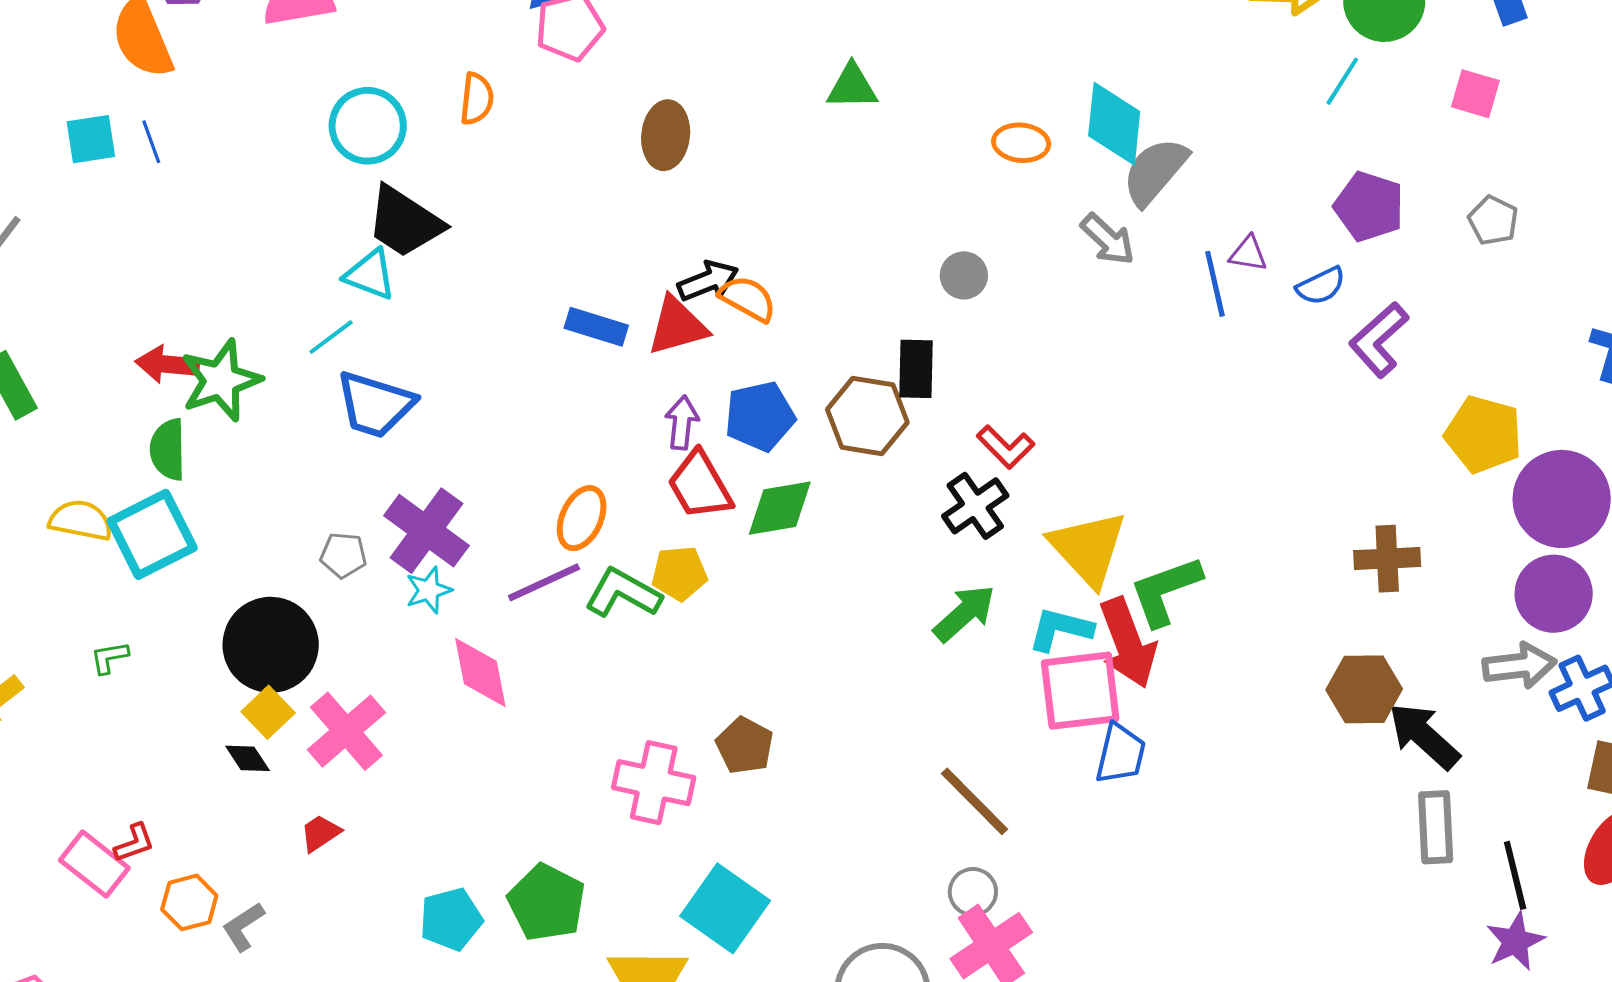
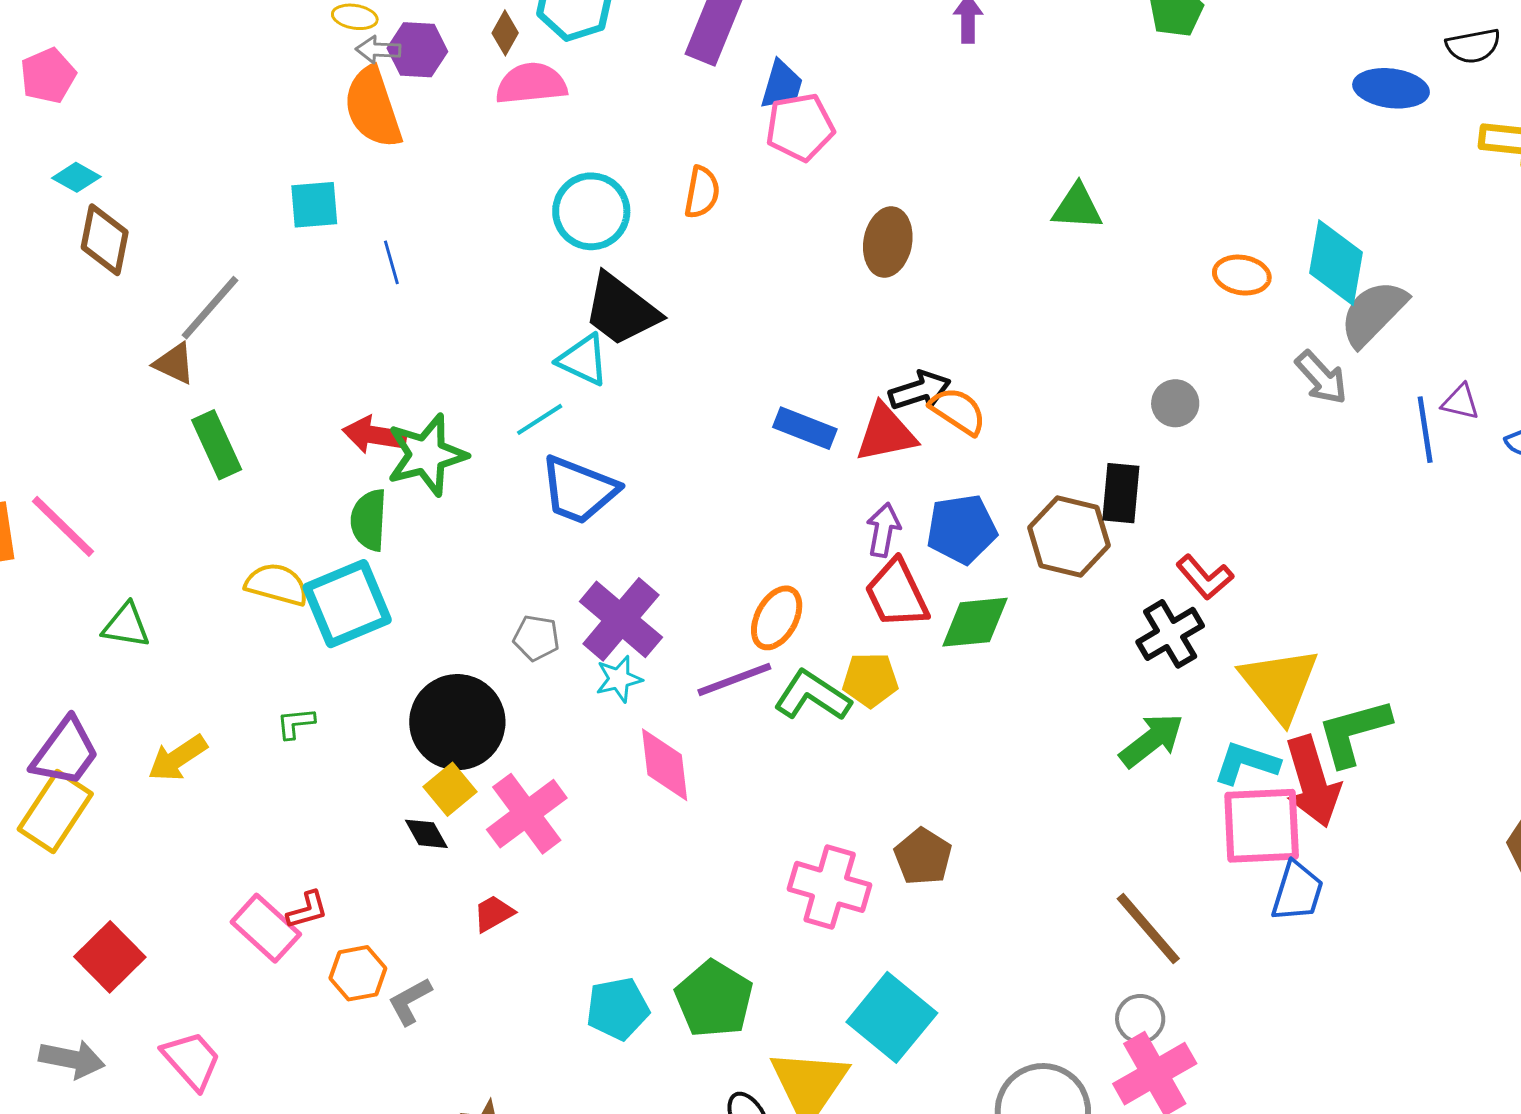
blue line: (151, 142) -> (391, 262), moved

